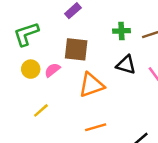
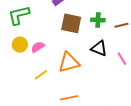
brown square: (76, 49) -> (71, 23), moved
yellow line: (41, 110) -> (41, 75), moved

